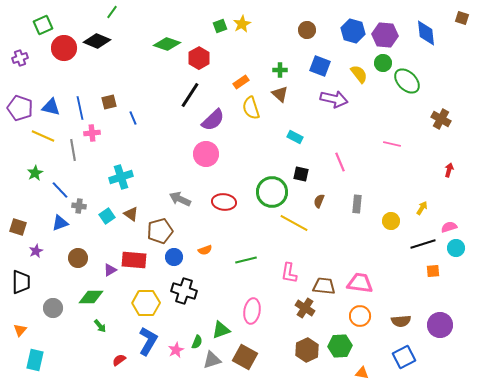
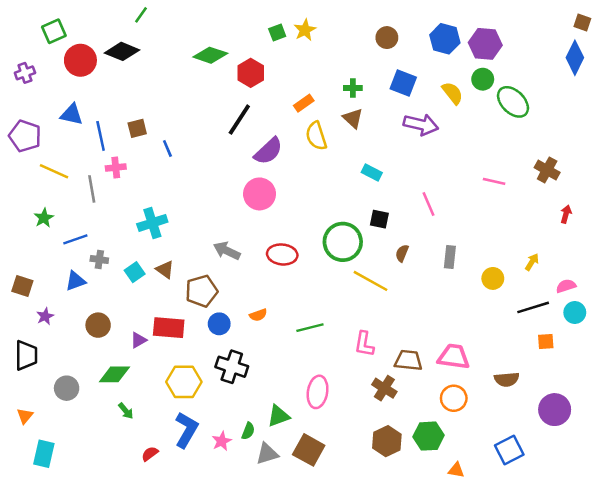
blue diamond: (426, 33) -> (575, 58), moved, turned 32
blue triangle: (51, 107) -> (72, 114), moved
brown cross: (441, 119) -> (547, 170), moved
blue line: (60, 190) -> (75, 239), turned -66
brown semicircle: (401, 321) -> (507, 379), moved

